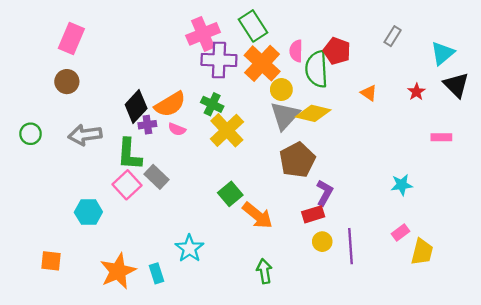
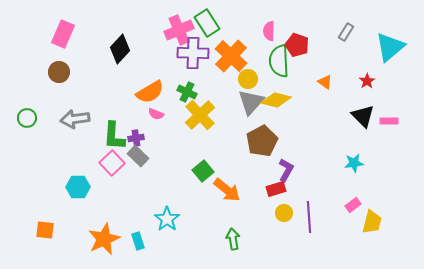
green rectangle: (253, 26) -> (207, 23), moved
pink semicircle: (296, 51) -> (269, 31), moved
cyan triangle: (443, 53) -> (390, 47), size x1.4
black triangle: (456, 85) -> (363, 116), moved
black diamond: (136, 107) -> (120, 49), moved
purple cross: (147, 125) -> (136, 138), moved

